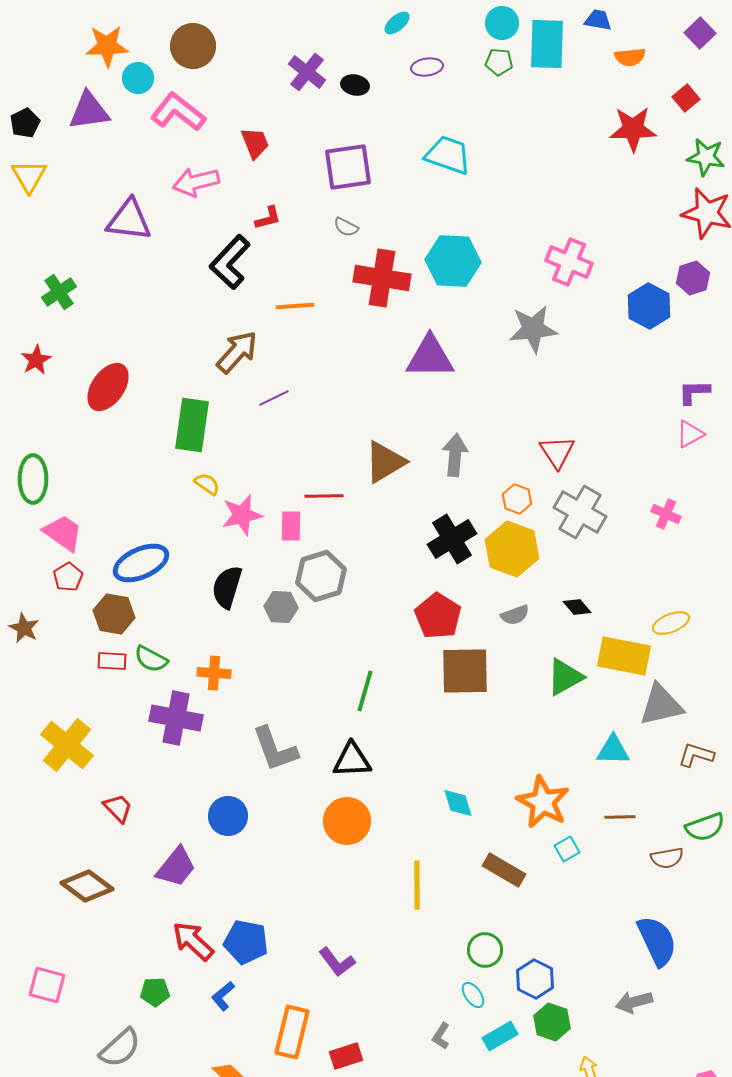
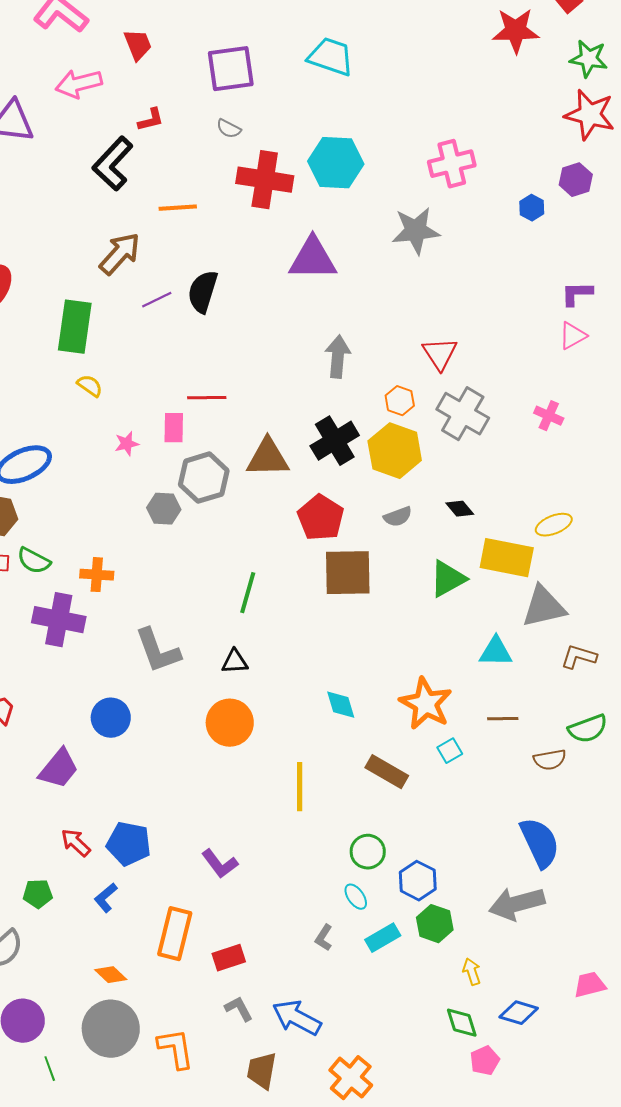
pink cross: (569, 262) -> (452, 164), turned -36
blue hexagon: (649, 306) -> (532, 208), size x0.6
brown triangle: (385, 462) -> (268, 458), moved, turned 30
pink star: (242, 515) -> (127, 444), moved, size x0.6
black semicircle: (227, 587) -> (203, 292), moved
black triangle: (352, 760) -> (235, 662), size x0.7
red arrow: (193, 941) -> (76, 843), size x0.7
gray arrow: (634, 1002) -> (517, 904), size x1.5

